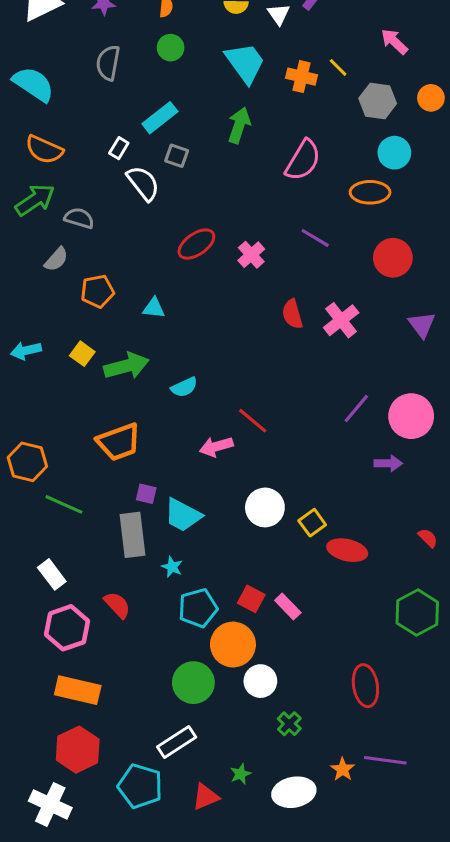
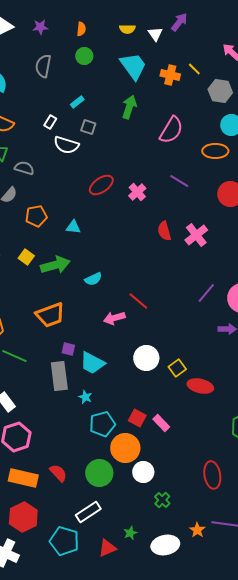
cyan rectangle: (160, 118) -> (77, 102), size x0.6
white semicircle: (143, 183) -> (66, 145), turned 145
red semicircle: (117, 605) -> (58, 473), moved

